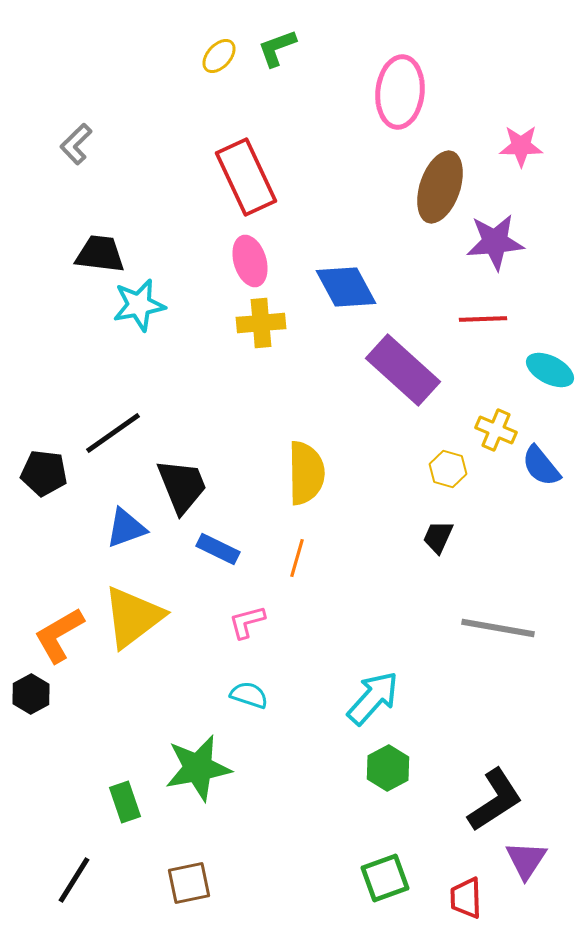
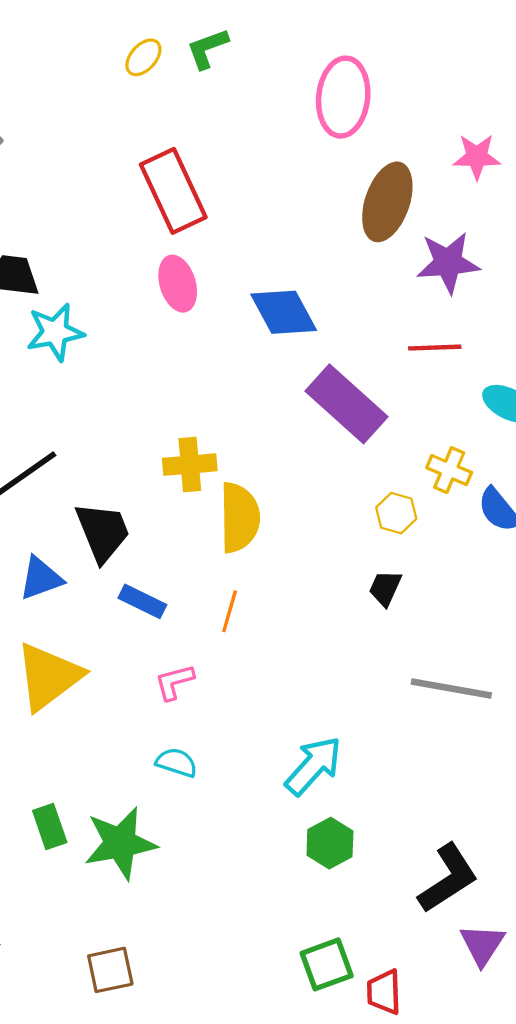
yellow cross: (261, 323) -> (190, 465), moved
green rectangle: (125, 802) -> (50, 827), moved
red trapezoid: (466, 898) -> (384, 992), moved

